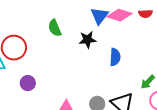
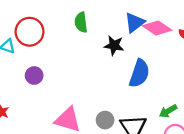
blue semicircle: (115, 57) -> (139, 73), size x1.4

